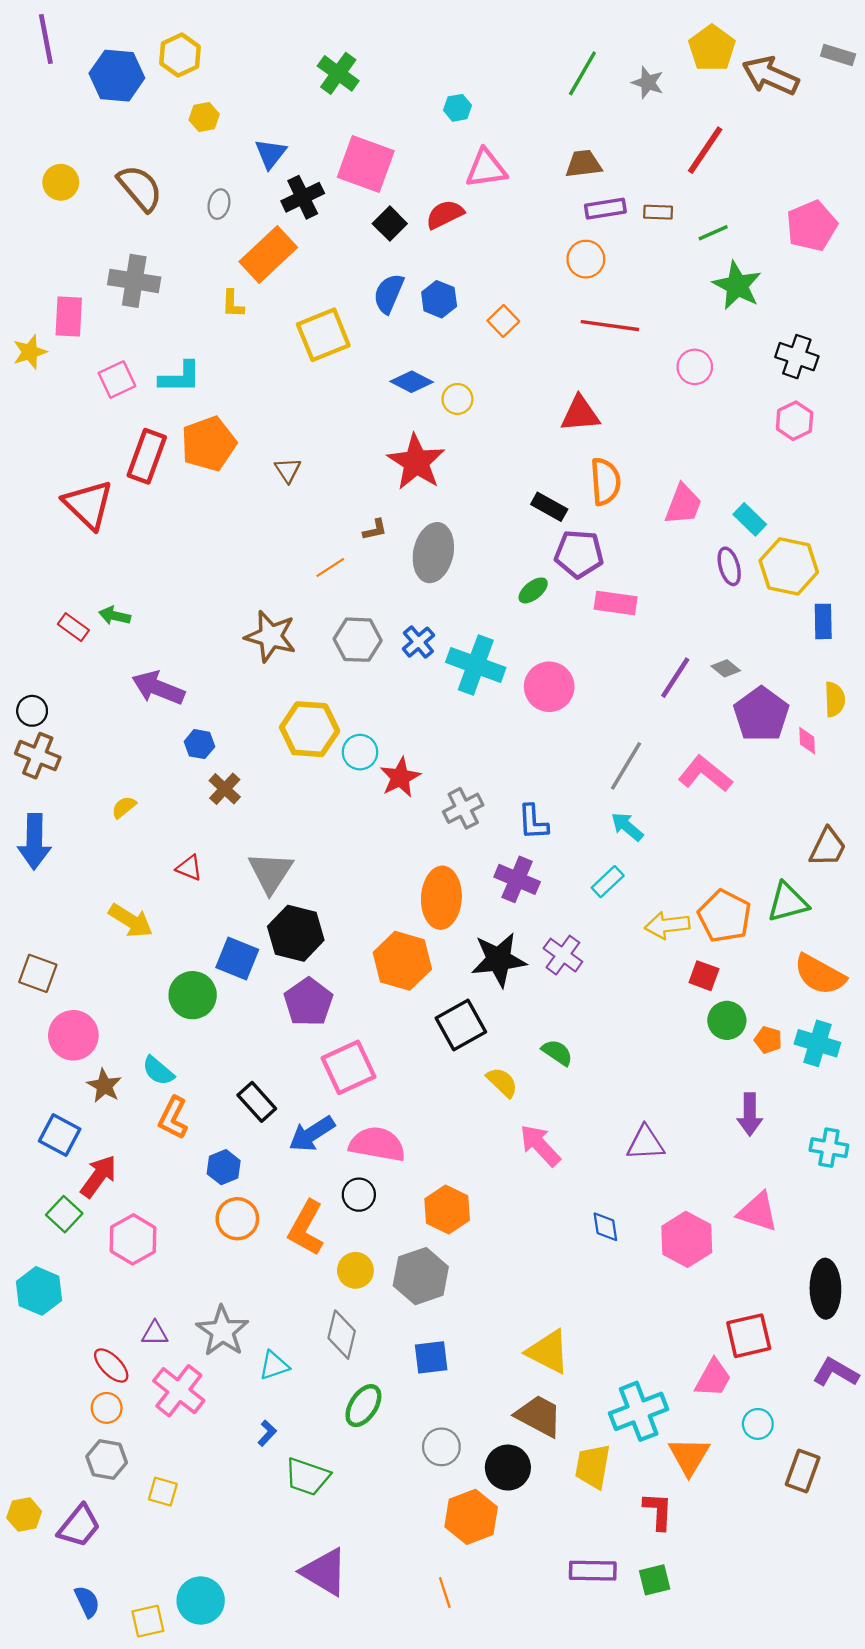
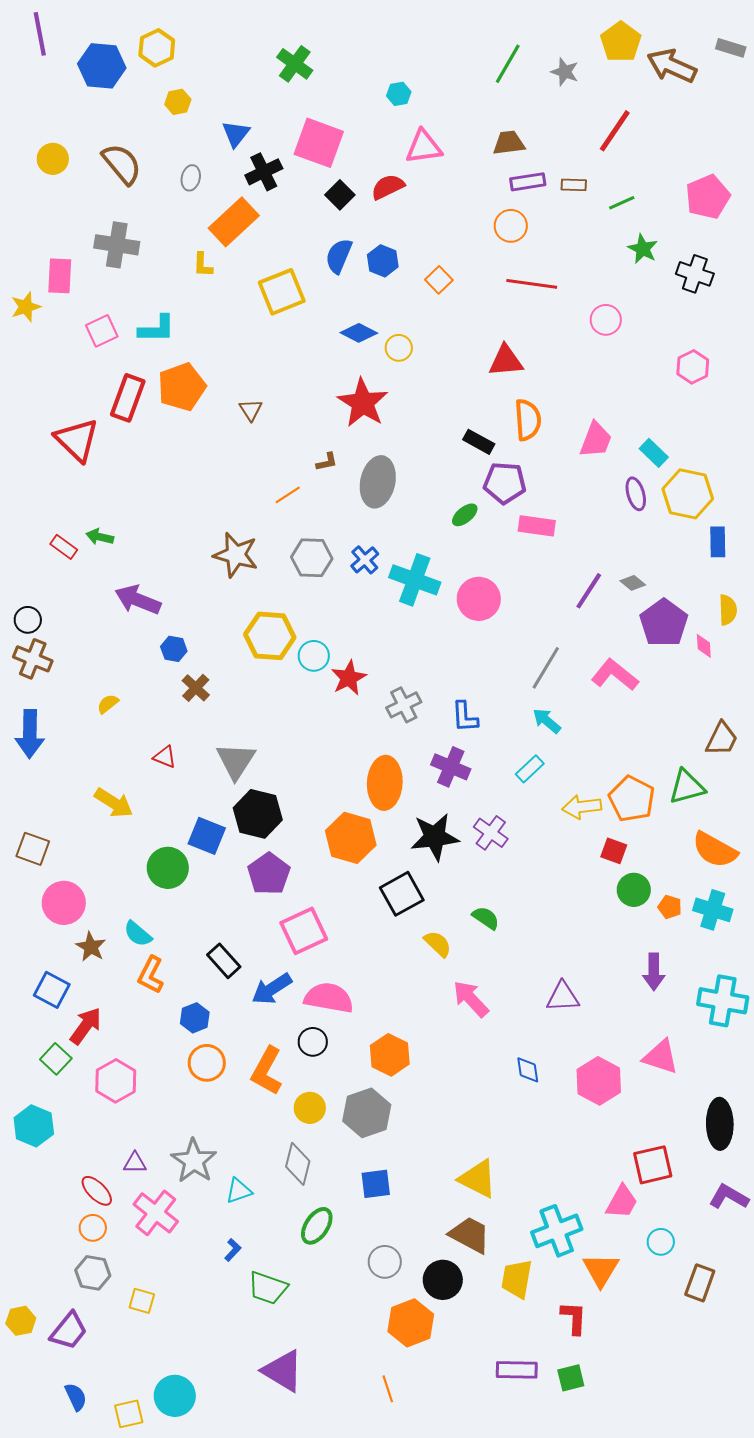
green star: (737, 285) -> (643, 249), size x0.7
black cross: (797, 357) -> (695, 274), moved
cyan cross: (829, 1148) -> (723, 1001), size x1.5

